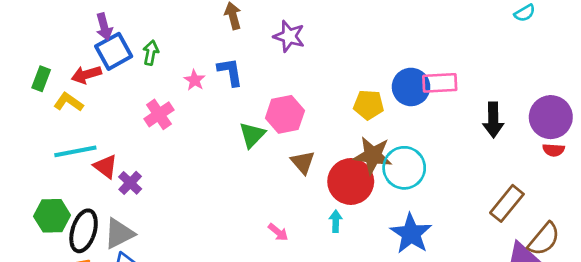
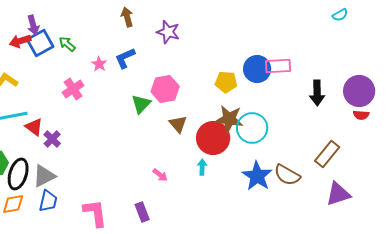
green arrow: (151, 53) -> (67, 44), turned -60
blue L-shape: (230, 72) -> (125, 58), turned -105
red arrow: (86, 75) -> (20, 41), moved
brown semicircle: (544, 239) -> (287, 175), moved, turned 80

